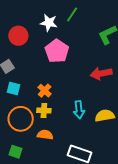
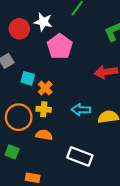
white star: (49, 23) -> (43, 22), moved
cyan square: (14, 89) -> (28, 78), moved
cyan arrow: (79, 110) -> (81, 110), turned 96

